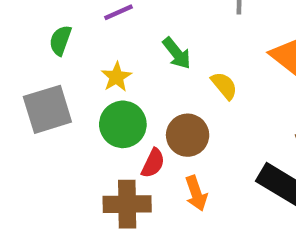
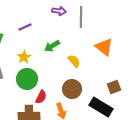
green arrow: (177, 53) -> (52, 46), turned 98
brown circle: (188, 135) -> (72, 89), moved

